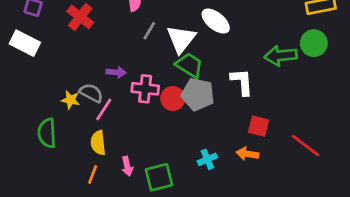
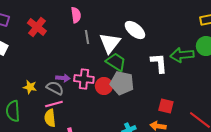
gray line: (149, 31) -> (87, 37), turned -40
purple arrow: (116, 72) -> (63, 78), moved
white L-shape: (242, 82) -> (159, 63), moved
gray semicircle: (91, 93) -> (55, 88), moved
pink line: (104, 110) -> (54, 104), moved, turned 42

